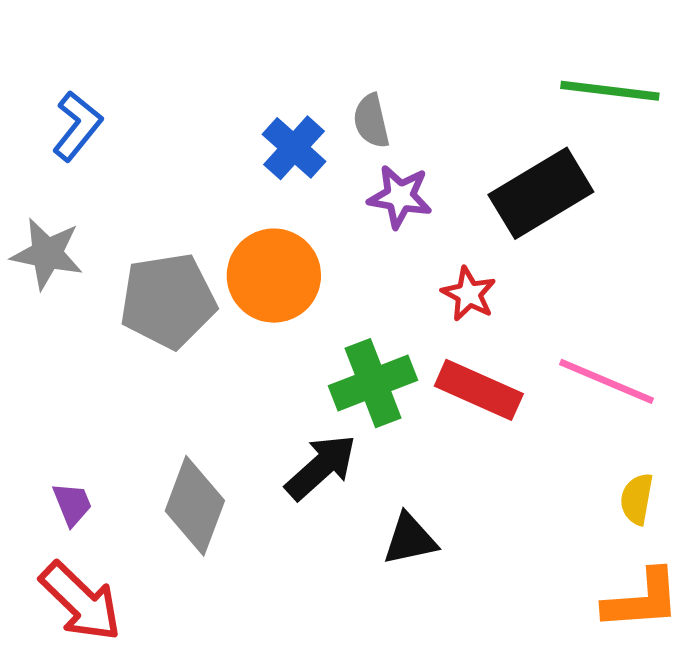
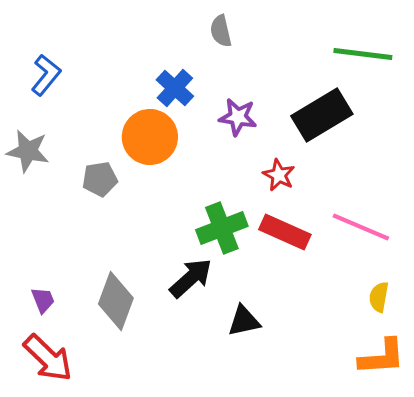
gray semicircle: (371, 121) -> (221, 31), moved
orange circle: (274, 276) -> (150, 137), moved
gray pentagon: (168, 301) -> (100, 179), size x0.6

